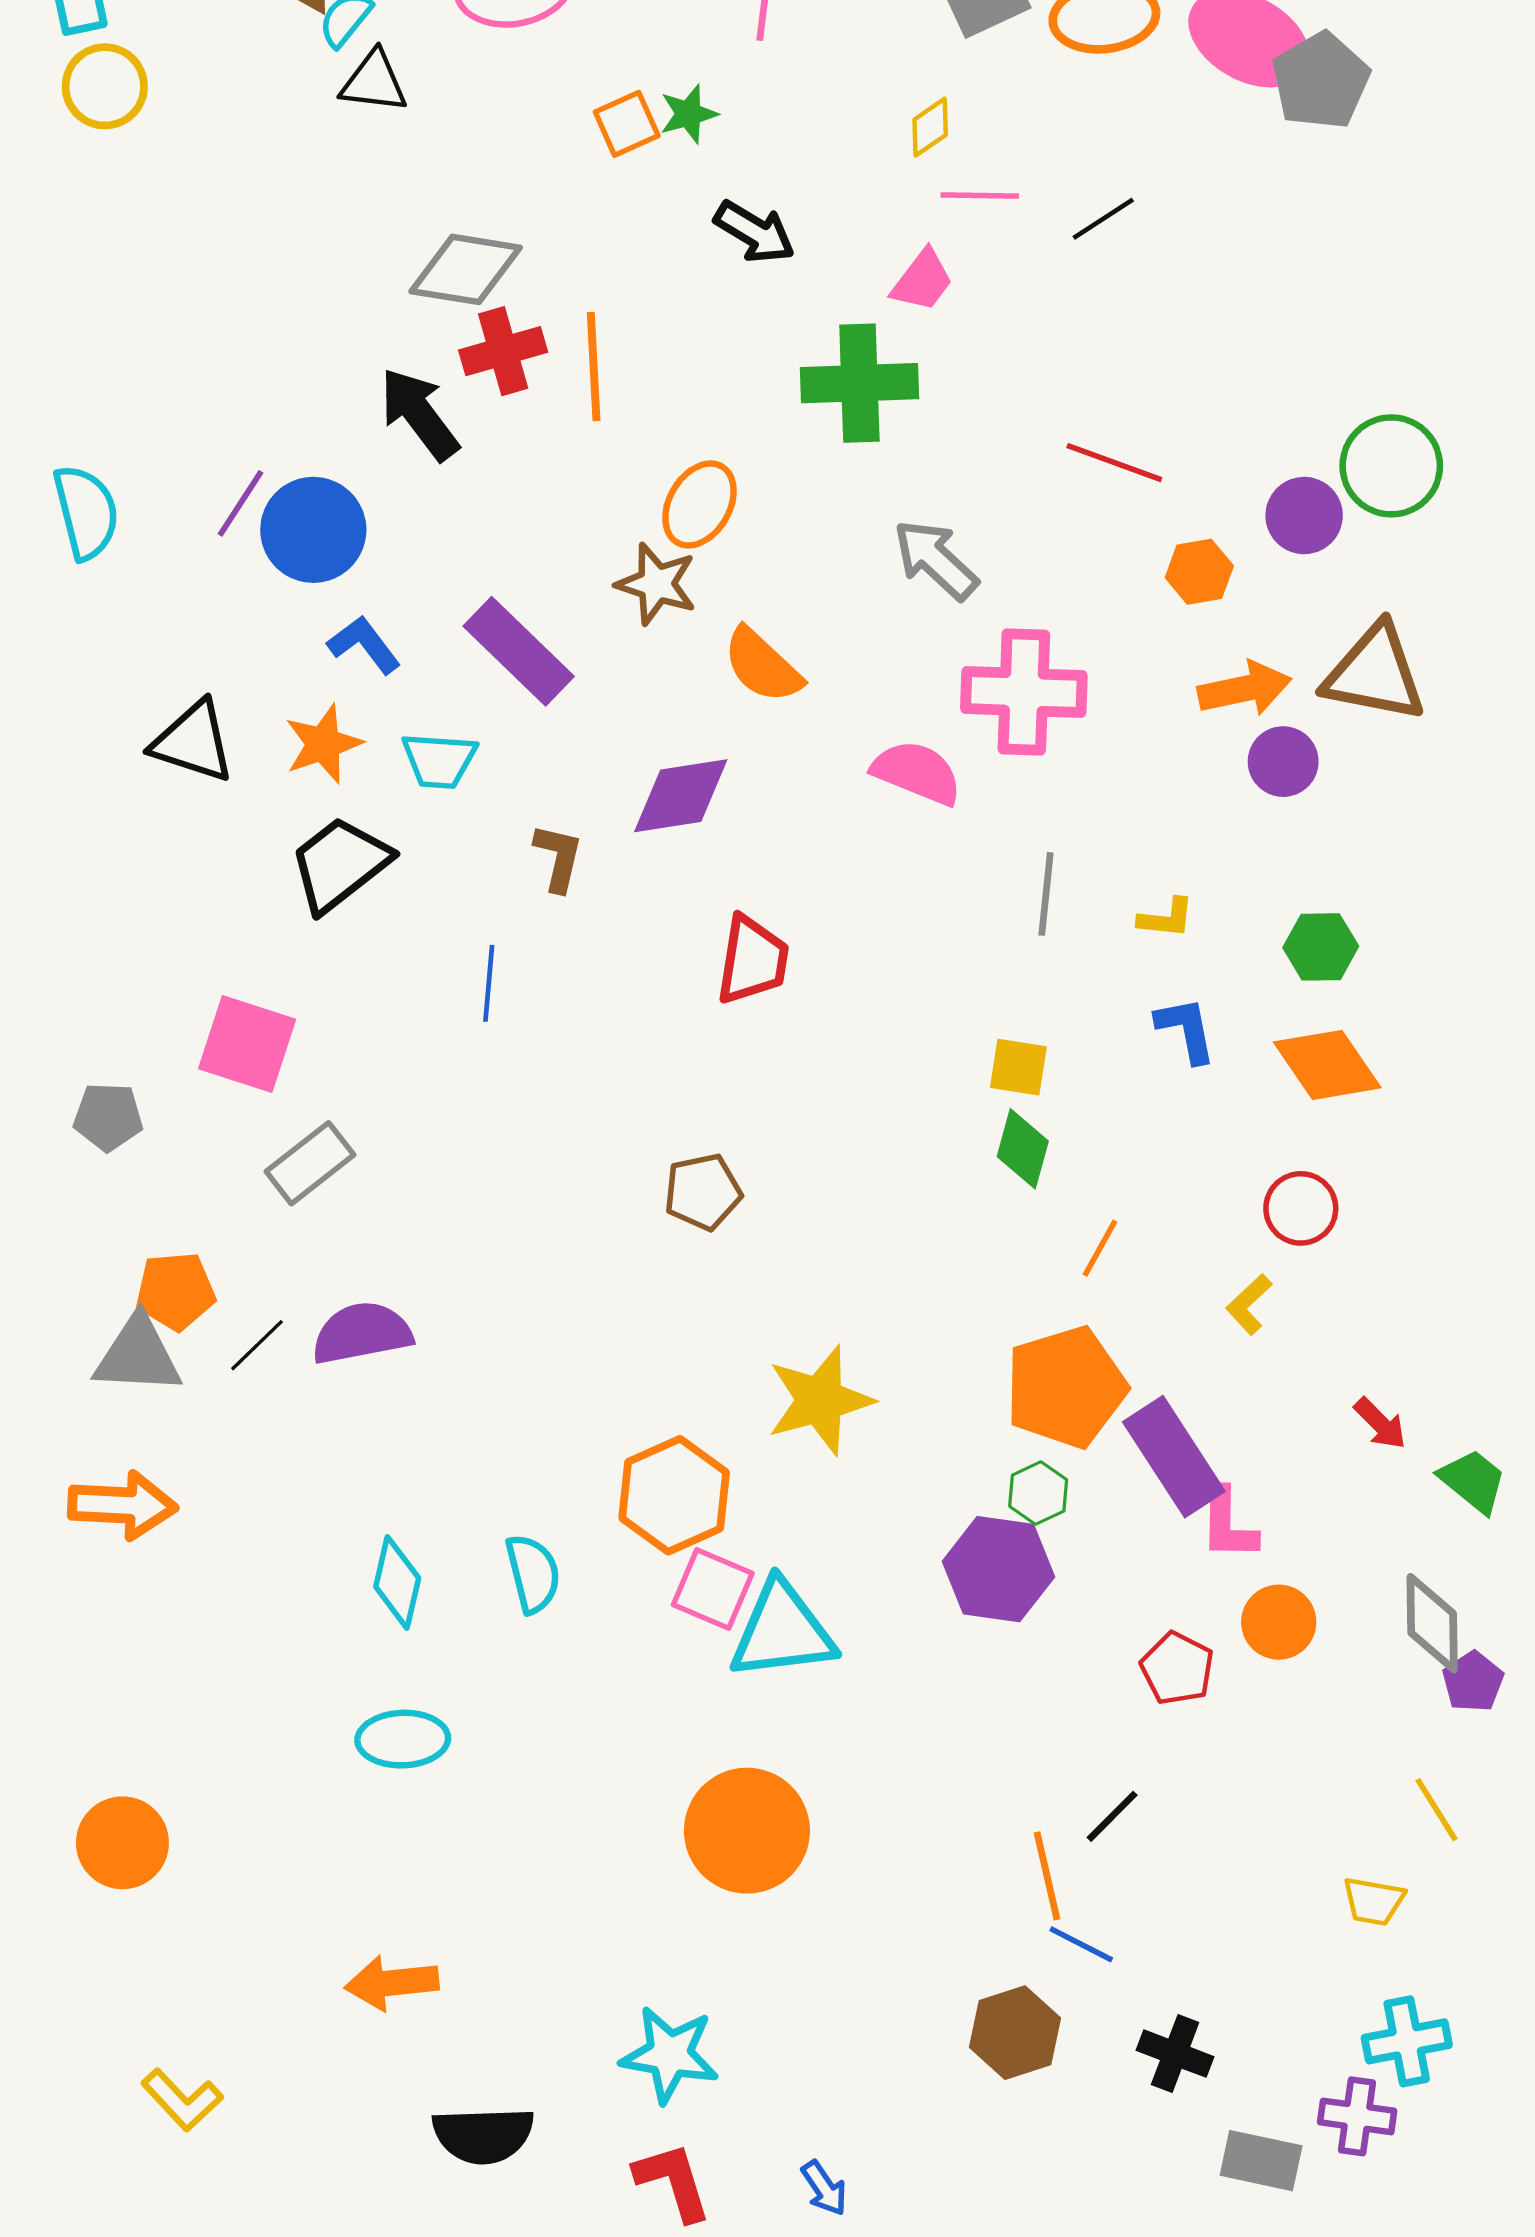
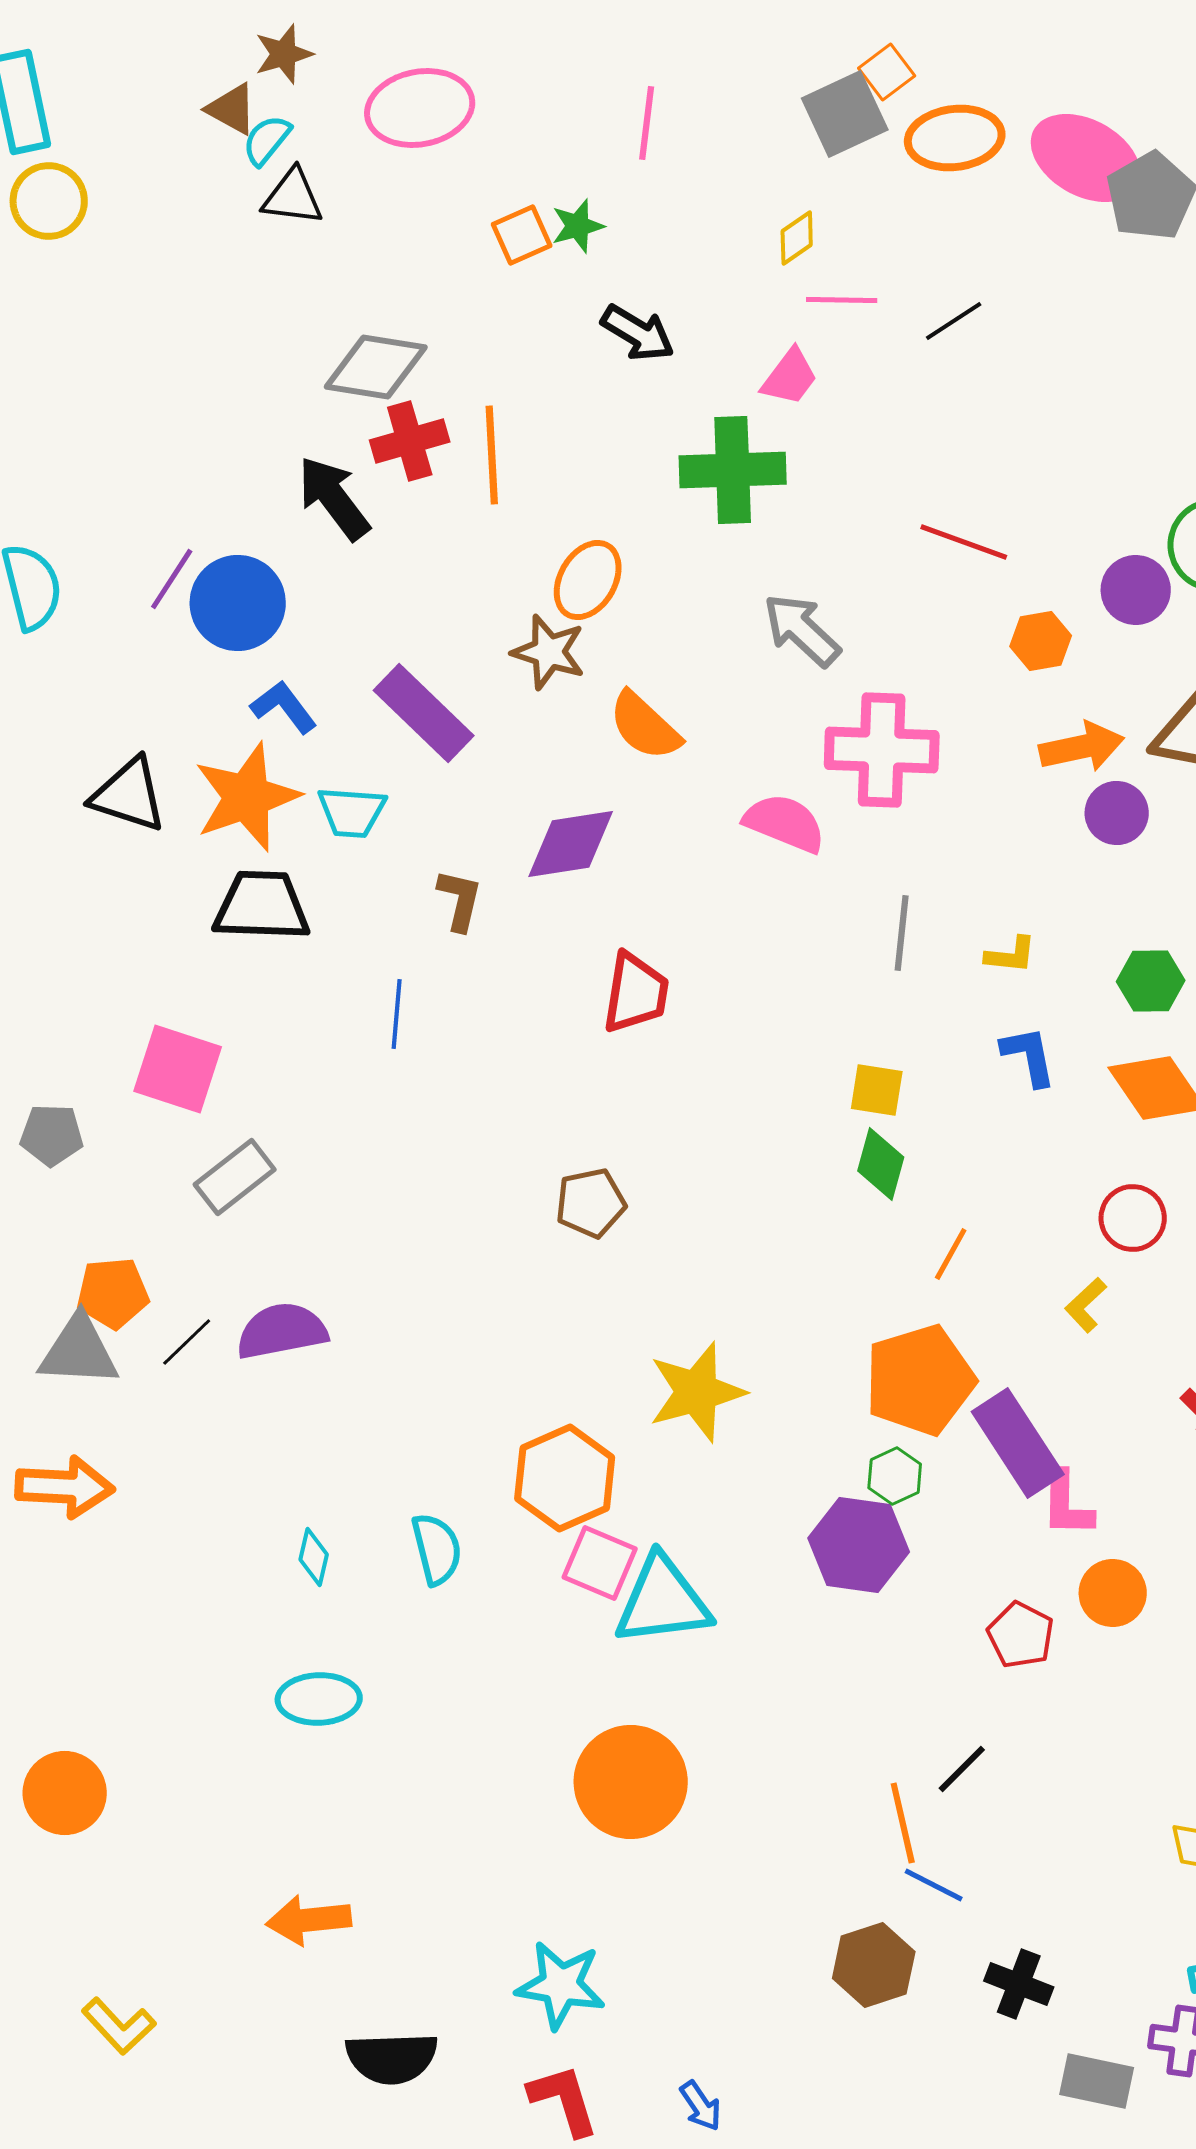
orange star: (323, 744) -> (247, 797), size x1.5
black trapezoid: (340, 864) -> (262, 906), turned 40
cyan diamond: (397, 1582) -> (314, 1557), size x0.7

